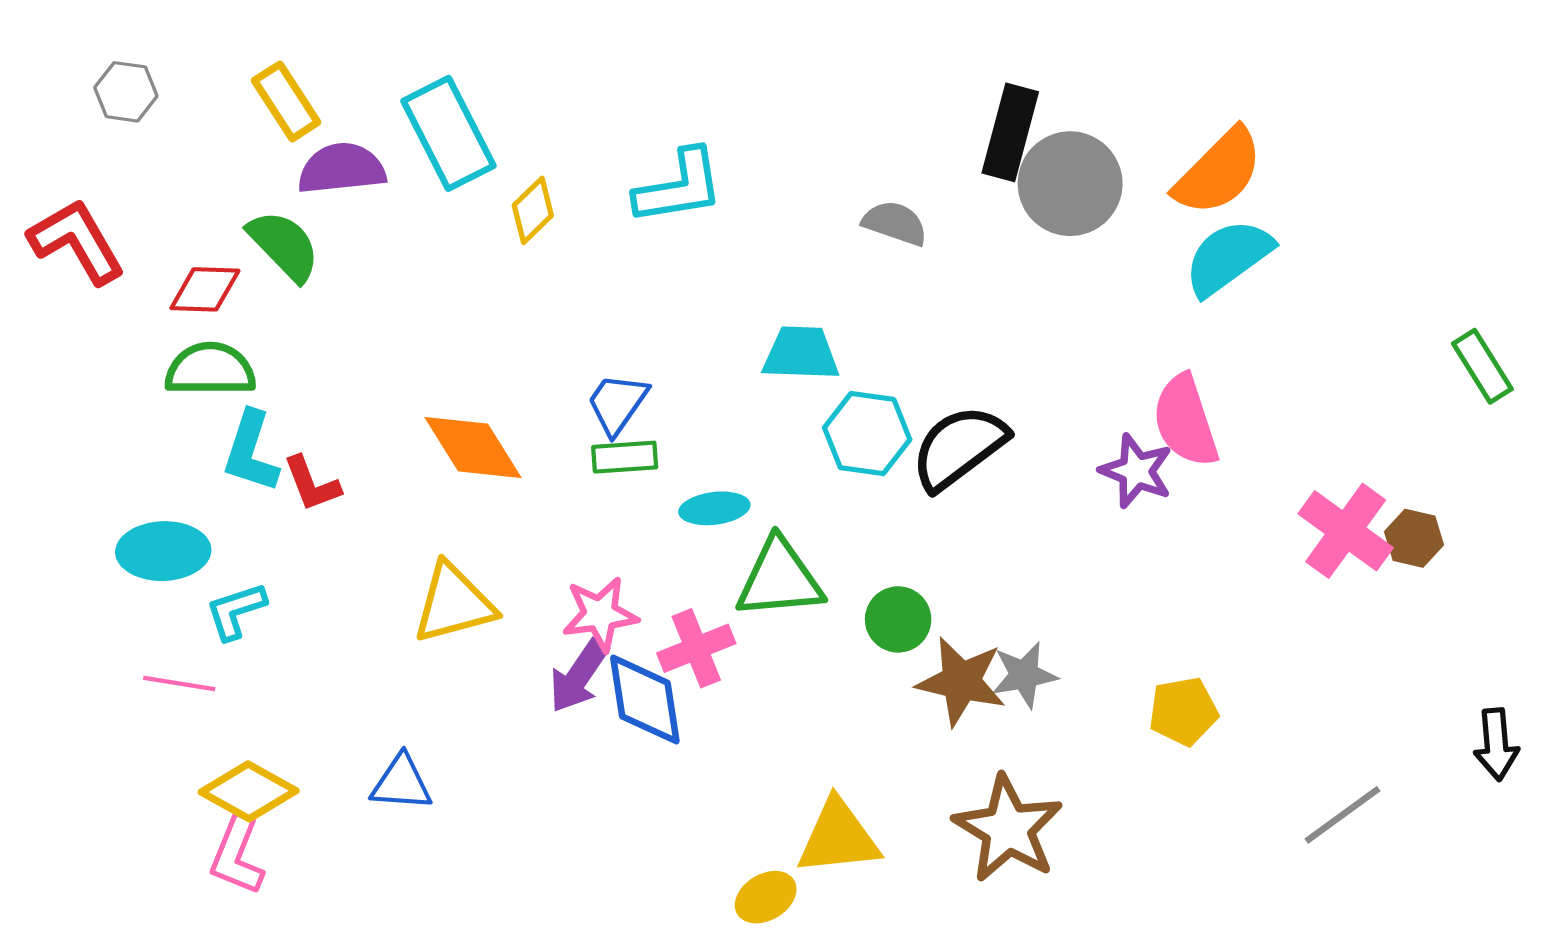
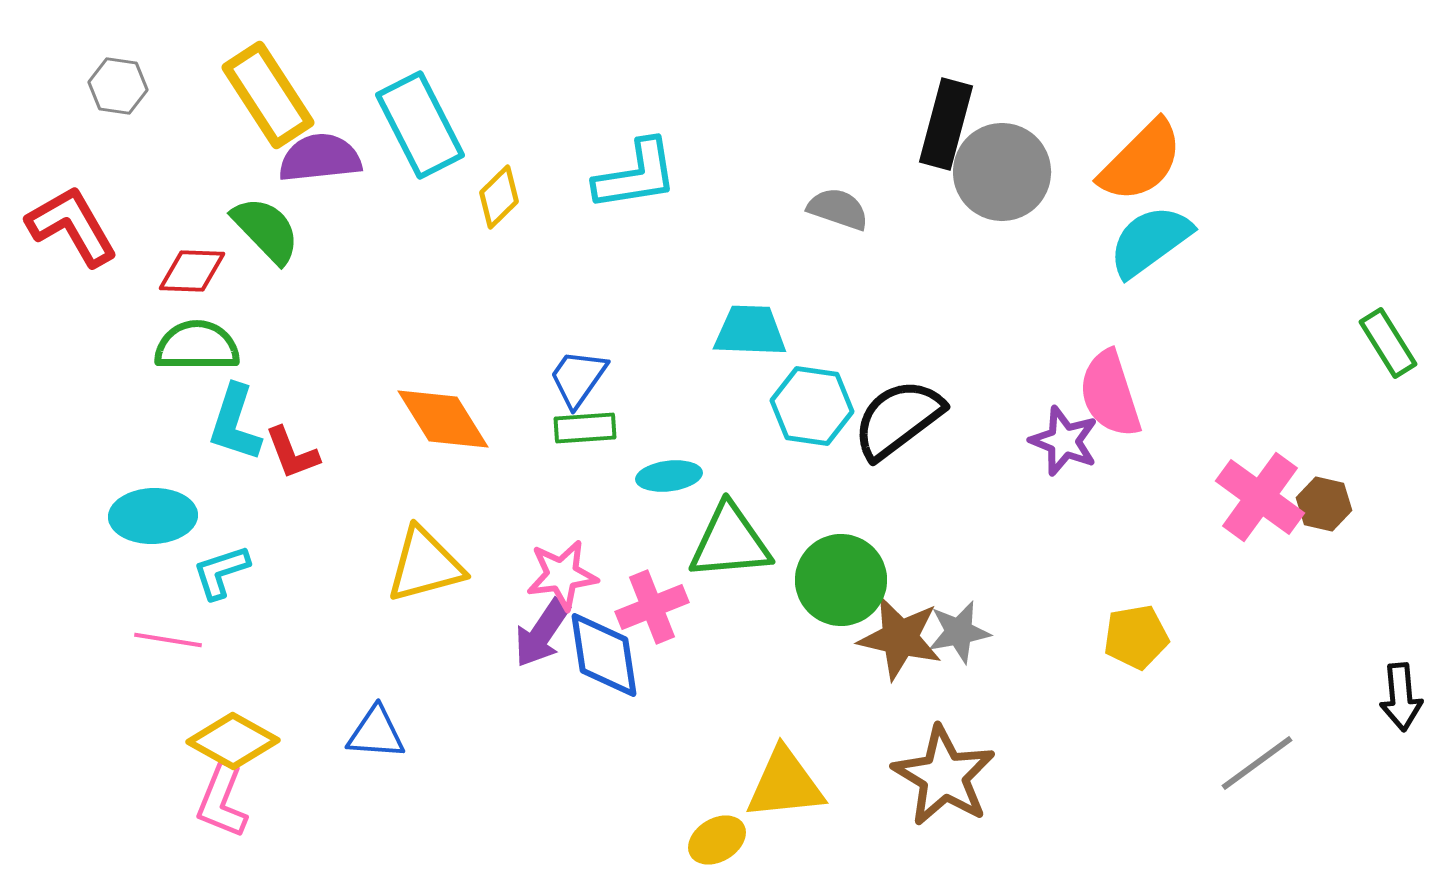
yellow rectangle: (286, 101) -> (268, 95), size x1.4
green circle: (898, 619) -> (841, 580), size x1.5
yellow pentagon: (1183, 711) -> (1136, 637), moved

